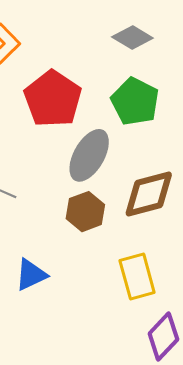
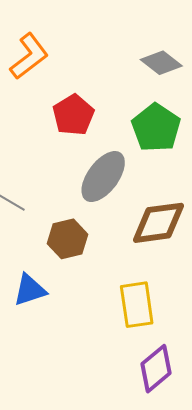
red pentagon: (53, 99) -> (73, 115), size x0.7
brown hexagon: (85, 212) -> (68, 239), moved

